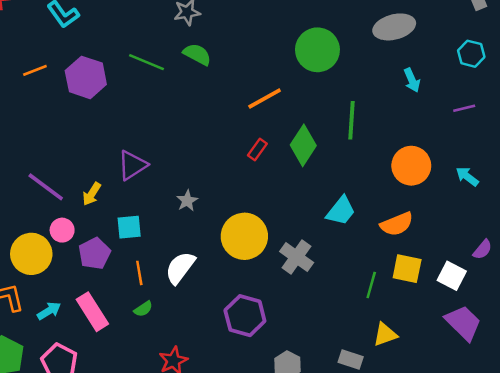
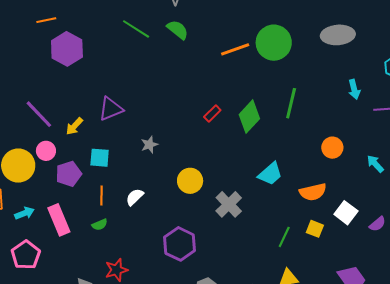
purple hexagon: (86, 77) -> (67, 49), moved
cyan arrow: (412, 80) -> (354, 89), moved
orange line: (265, 99) -> (235, 49), moved
orange circle: (411, 166) -> (332, 148), size x0.7
yellow circle: (244, 236) -> (190, 181), size x0.7
white semicircle: (180, 268) -> (135, 197), size x0.7
yellow square: (407, 269) -> (315, 229), size x0.7
white square: (452, 276) -> (346, 213), moved

